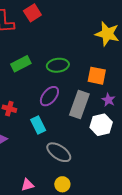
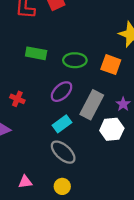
green rectangle: (21, 64) -> (36, 53), turned 30
orange square: (97, 76) -> (111, 65), moved
cyan rectangle: (38, 125) -> (62, 124), moved, turned 72

